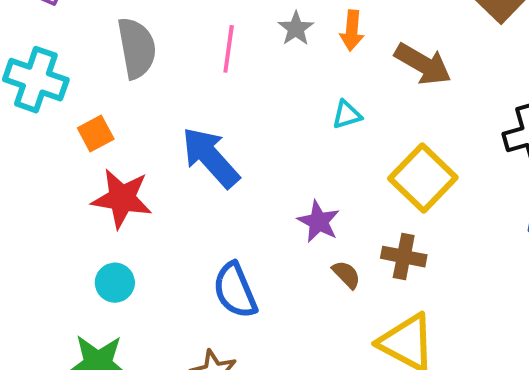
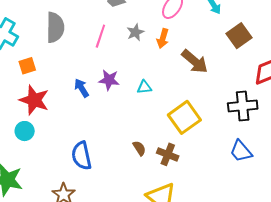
cyan triangle: (347, 115) -> (144, 87), moved
blue arrow: (210, 157) -> (82, 88), size x0.6
purple star: (319, 222) -> (109, 80), moved, turned -30
brown semicircle: (346, 275) -> (139, 148), moved
cyan circle: (115, 283) -> (25, 131), moved

